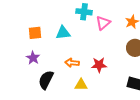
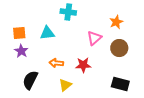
pink triangle: (103, 23) -> (94, 38), moved
purple star: (33, 58) -> (21, 51), moved
yellow triangle: (81, 85) -> (65, 85), turned -40

